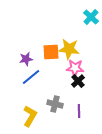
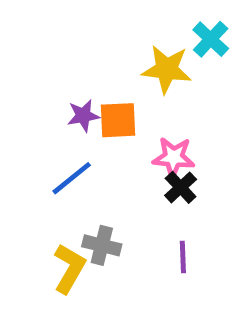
yellow star: (69, 49) -> (167, 69), moved
purple star: (26, 59) -> (83, 116), moved
gray cross: (55, 104) -> (102, 245), moved

